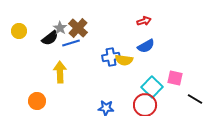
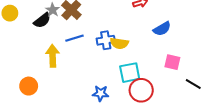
blue line: (71, 43) -> (74, 38), moved
blue semicircle: (146, 46) -> (162, 29), moved
cyan square: (152, 87) -> (130, 73), moved, turned 35

